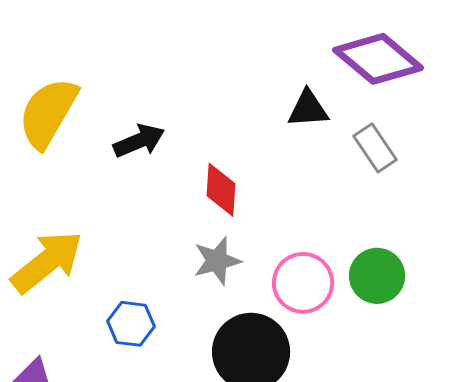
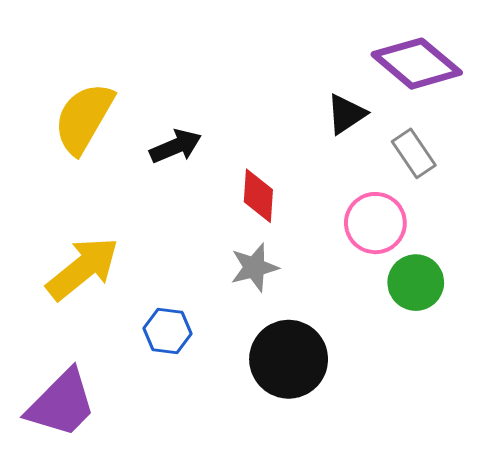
black triangle: (308, 109) -> (346, 114), turned -30
pink circle: (303, 283) -> (375, 223), moved

